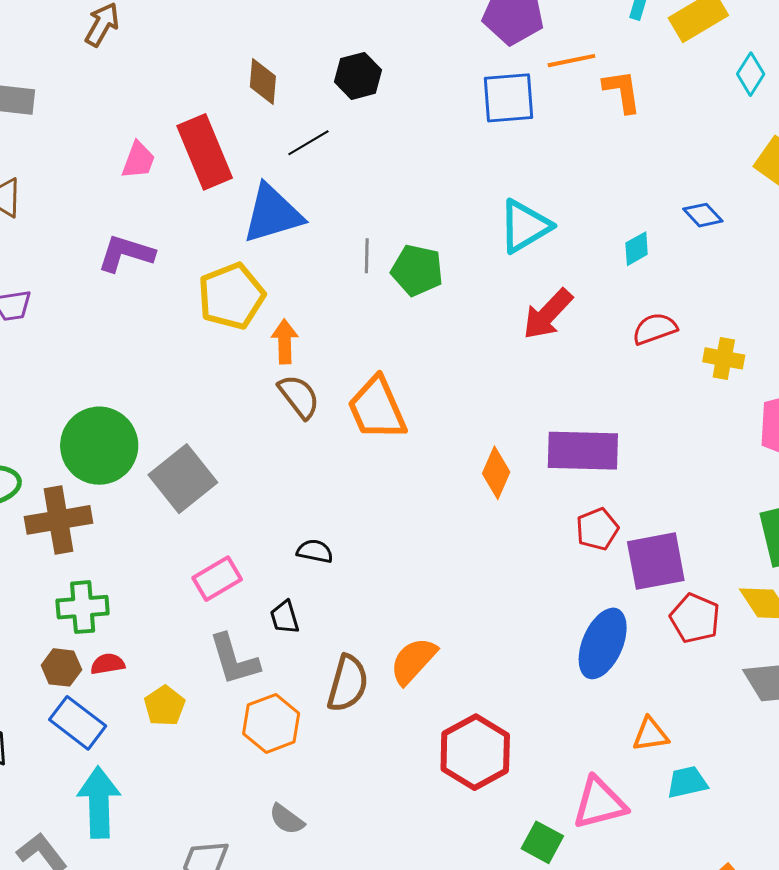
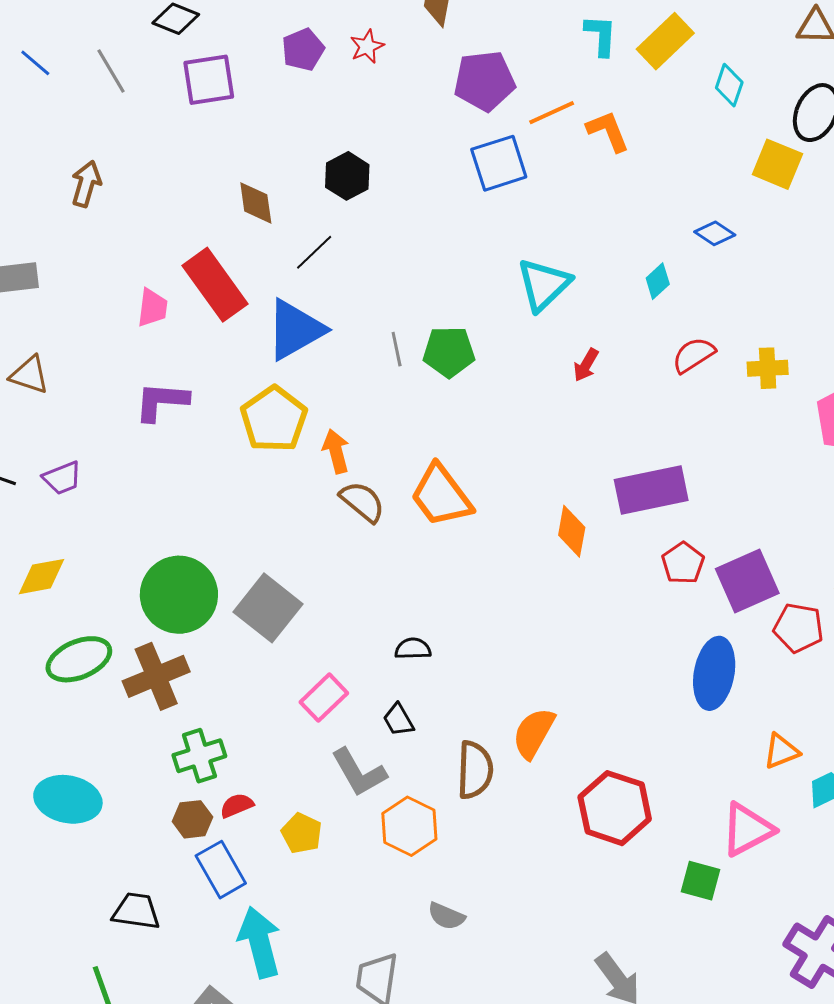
red arrow: (548, 314) -> (586, 365), size x0.6
blue rectangle: (78, 723) -> (221, 870), turned 36

